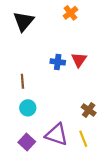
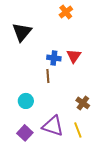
black triangle: (23, 21) -> (22, 32), moved
brown line: (22, 81) -> (48, 76), moved

